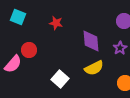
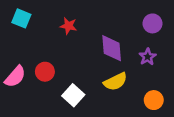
red circle: (29, 50) -> (45, 72), moved

